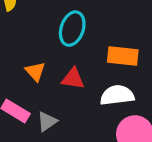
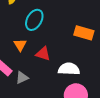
cyan ellipse: (72, 29) -> (34, 20), moved
orange rectangle: (123, 56) -> (84, 33), moved

